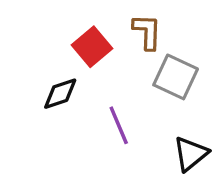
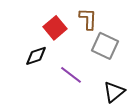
purple line: (119, 125) -> (71, 75), turned -30

